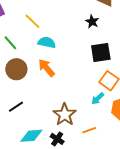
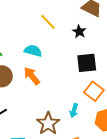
yellow line: (32, 21) -> (48, 22), moved
cyan arrow: (98, 99) -> (74, 111), moved, turned -32

